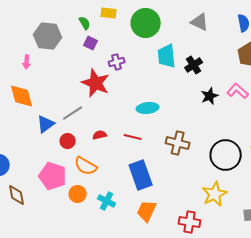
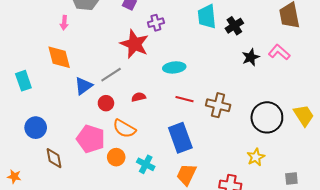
cyan ellipse: (148, 108) -> (174, 67), moved
red line: (133, 137) -> (184, 99), moved
yellow star: (215, 194) -> (256, 157), size x0.7

